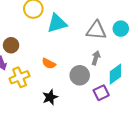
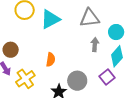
cyan circle: (121, 29) -> (116, 32), moved
orange semicircle: (49, 64) -> (51, 60), turned -96
gray circle: (80, 75) -> (77, 81), moved

